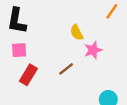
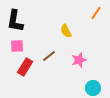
pink star: (93, 50) -> (79, 60), moved
brown line: (66, 69) -> (49, 56), moved

